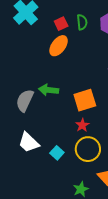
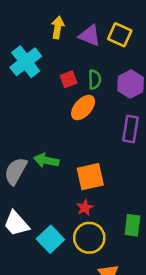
orange ellipse: (59, 46) -> (83, 108), moved
cyan square: (57, 153) -> (50, 239), size x1.5

